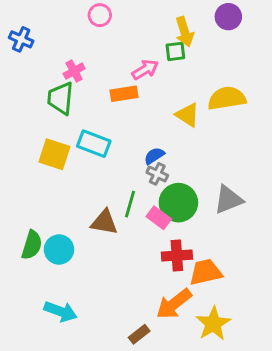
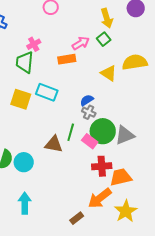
green square: (175, 51) -> (104, 39), moved, turned -32
gray triangle: (228, 200) -> (125, 135), moved
cyan arrow: (60, 311) -> (25, 203), turned -110

